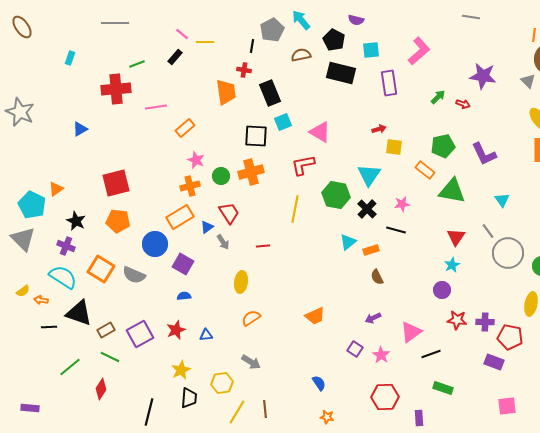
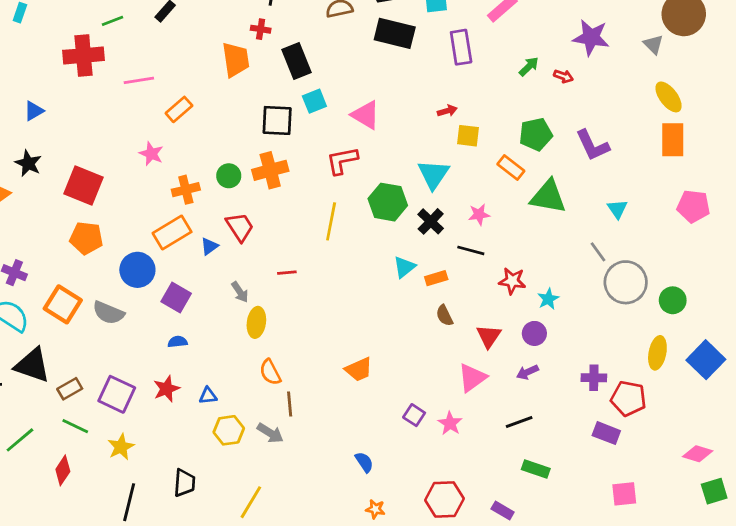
pink star: (196, 160) -> (151, 154), moved
red square: (116, 183) -> (84, 185), turned 36
black star: (76, 221) -> (28, 163), moved
red triangle: (456, 237) -> (489, 336), moved
gray arrow: (223, 242) -> (240, 292), moved
orange semicircle: (251, 318) -> (270, 372), turned -84
purple arrow: (373, 318) -> (527, 372), moved
red star: (457, 320) -> (512, 281), moved
pink triangle: (411, 332) -> (472, 378), moved
purple square: (140, 334) -> (117, 394), turned -36
yellow star: (181, 370) -> (121, 447), moved
yellow hexagon: (222, 383) -> (229, 430), moved
red hexagon: (385, 397) -> (444, 499), moved
brown line: (265, 409) -> (290, 404), moved
purple rectangle: (419, 418) -> (503, 510), turned -56

